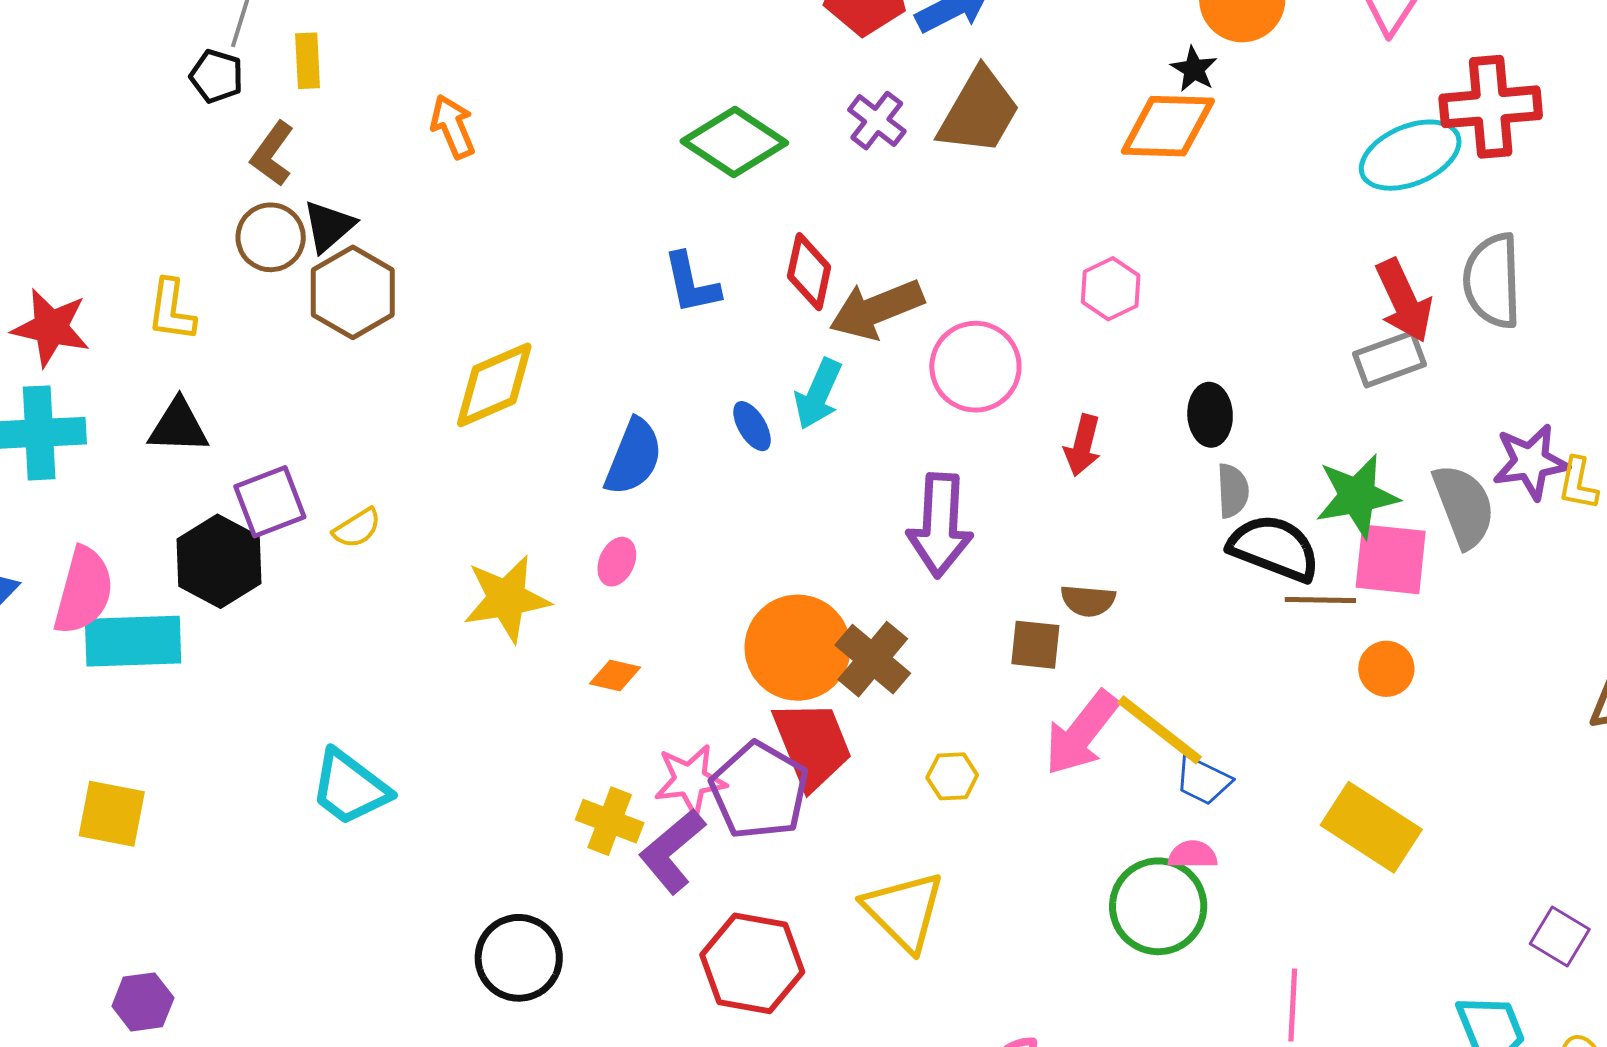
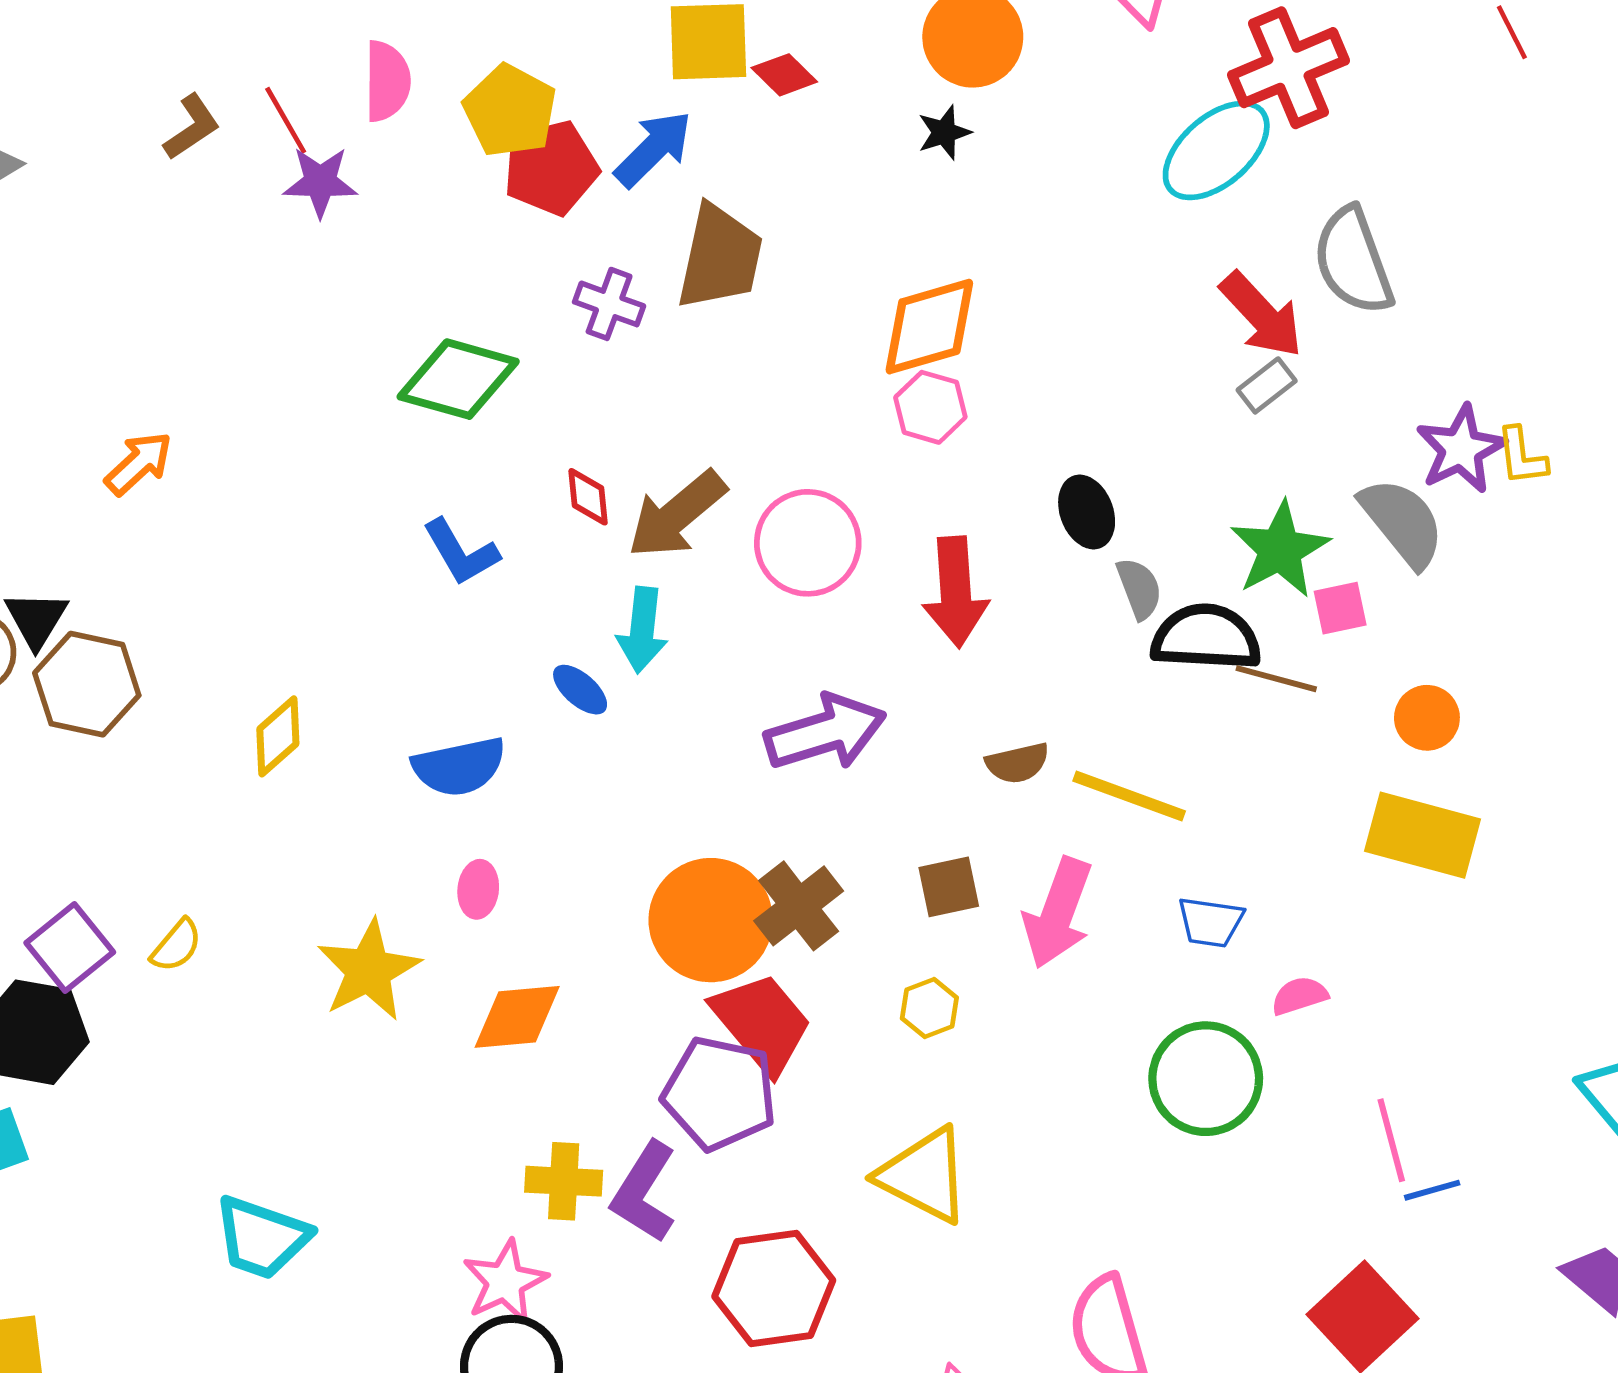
black star: (1194, 69) -> (944, 133), turned -30
orange diamond: (1168, 126) -> (929, 327), moved
orange arrow: (453, 127) -> (139, 463), turned 88
red diamond: (809, 272) -> (588, 497), size x0.7
gray rectangle: (1390, 359) -> (1267, 385), size x0.7
yellow diamond: (494, 385) -> (278, 736), size x0.7
red arrow: (1083, 445) -> (955, 592), size x1.5
blue semicircle: (634, 457) -> (459, 767), turned 74
purple arrow: (940, 525) -> (825, 732), turned -92
pink square: (1391, 559) -> (1340, 608), size x0.6
brown line: (1320, 600) -> (1276, 679), turned 32
brown square: (1035, 645) -> (949, 887), moved
brown cross: (873, 659) -> (799, 906), turned 30
orange circle: (1386, 669) -> (1427, 718), moved
orange diamond: (615, 675) -> (517, 1017), size x1.6
yellow line: (1160, 730) -> (1129, 796), moved
pink star: (690, 780) -> (505, 1282), moved
yellow rectangle: (1371, 827) -> (1422, 835), moved
pink semicircle: (1193, 855) -> (1299, 996), moved

